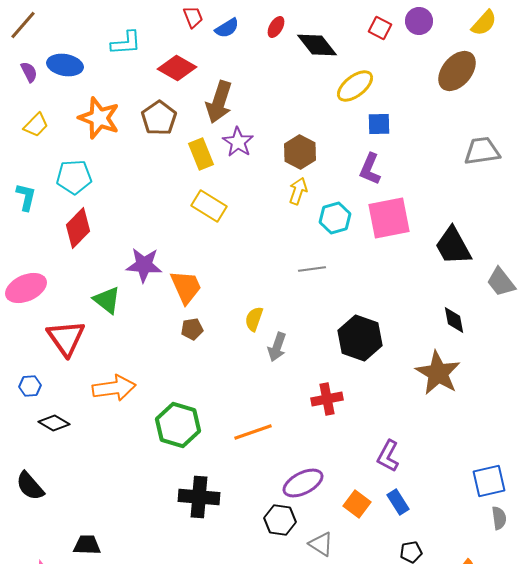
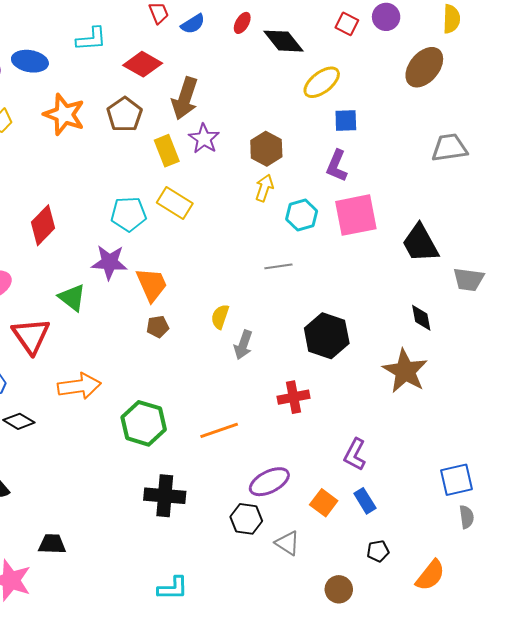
yellow semicircle: (484, 23) -> (451, 19), turned -40
cyan pentagon: (74, 177) -> (129, 214), moved
gray trapezoid: (501, 282) -> (469, 279), turned -44

